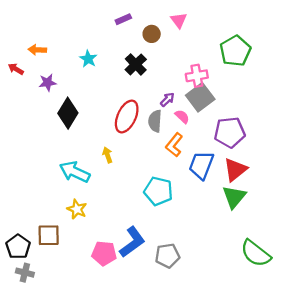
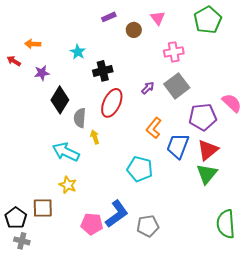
green pentagon: (235, 51) -> (208, 20), moved
black cross: (136, 64) -> (103, 71), moved, turned 30
pink cross: (197, 76) -> (174, 52), moved
pink semicircle: (182, 116) -> (232, 103), moved, size x1.5
gray semicircle: (155, 121) -> (80, 118), moved
green semicircle: (256, 253) -> (226, 224), turned 48

